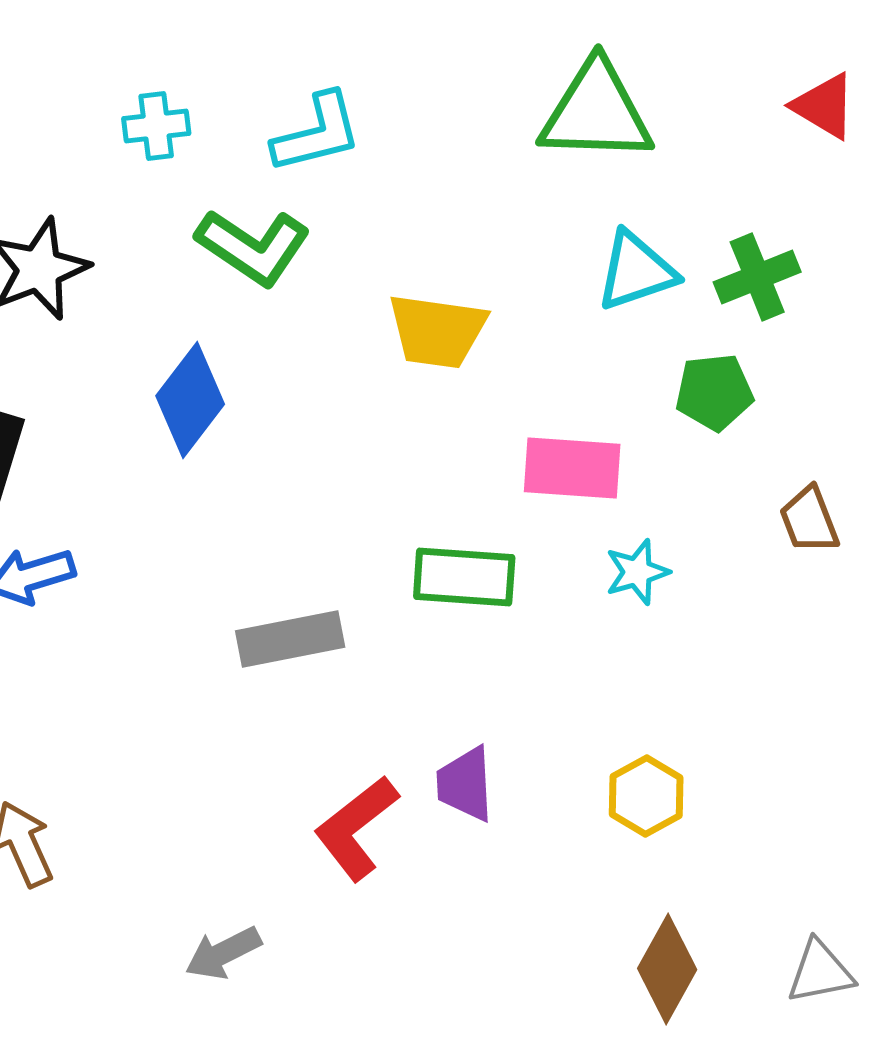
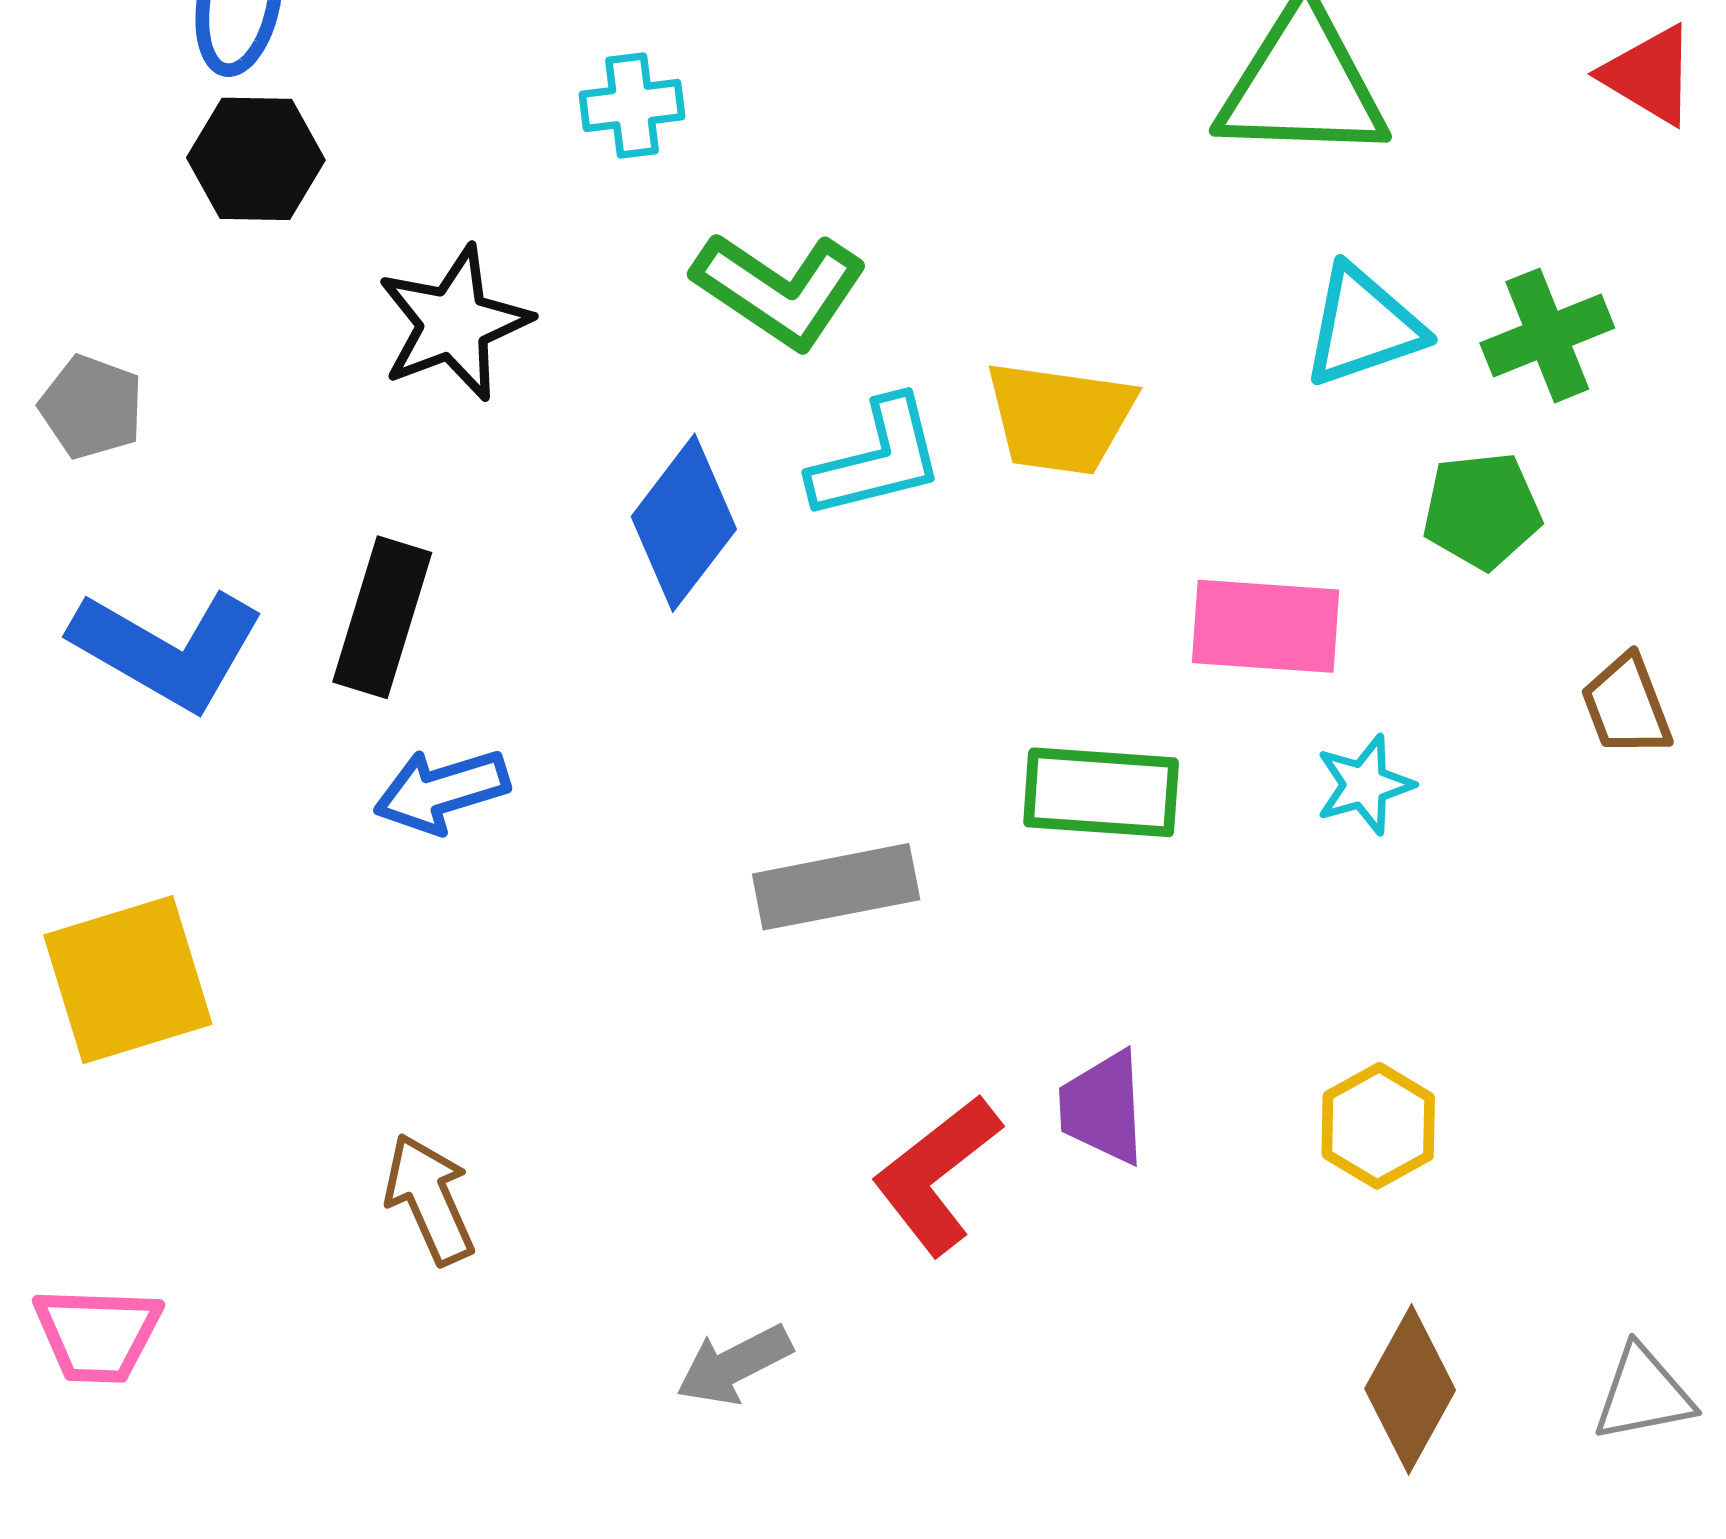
cyan L-shape: (317, 133) -> (877, 459), moved

